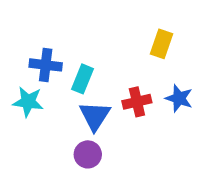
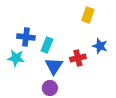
yellow rectangle: (161, 44) -> (88, 15), moved
blue star: (179, 98) -> (100, 46), moved

